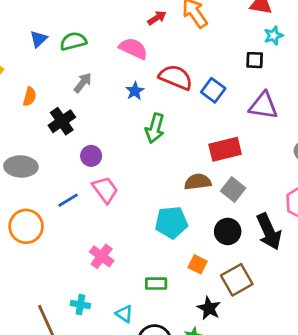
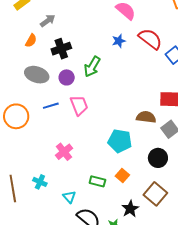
gray arrow: (83, 83) -> (48, 21), moved
orange semicircle: (30, 97) -> (31, 41), moved
green arrow: (155, 128) -> (92, 67), moved
purple circle: (91, 156) -> (67, 77), moved
gray ellipse: (21, 166) -> (37, 75), moved
orange square: (198, 264) -> (122, 175), moved
brown square: (237, 280) -> (155, 194), turned -35

